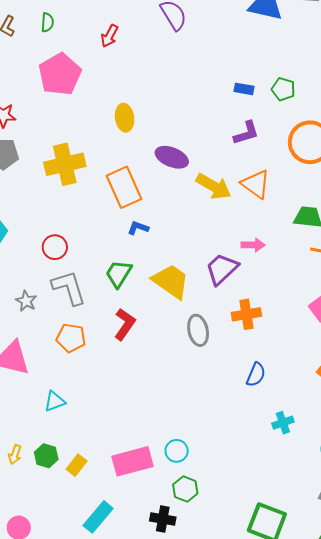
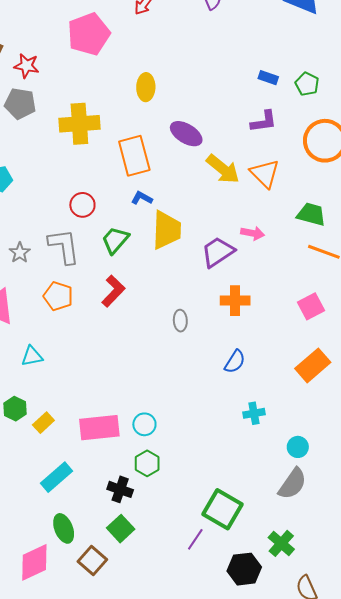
red circle: (55, 247) -> (82, 205), moved
yellow trapezoid: (171, 281) -> (167, 230), moved, turned 48
gray ellipse: (198, 330) -> (180, 321), moved, size x0.7

